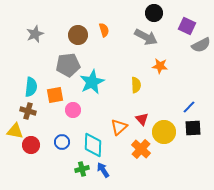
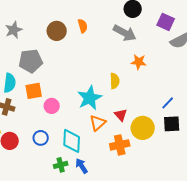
gray pentagon: (68, 65) -> (31, 61), moved
cyan star: (92, 82) -> (90, 98), moved
orange cross: (141, 149) -> (120, 145), turned 36

